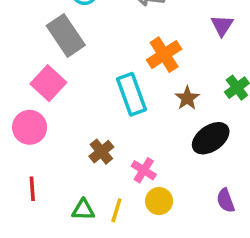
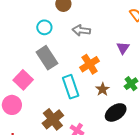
gray rectangle: (66, 35) -> (47, 58), moved
brown cross: (101, 152) -> (53, 119), size x1.5

